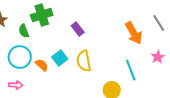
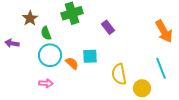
green semicircle: (24, 31) -> (46, 33), moved
cyan square: (60, 58) -> (90, 56), turned 35
yellow semicircle: (84, 61) -> (119, 74), moved

